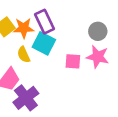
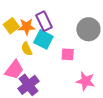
gray circle: (98, 31) -> (88, 29), size x1.5
pink star: (98, 57) -> (86, 81), moved

